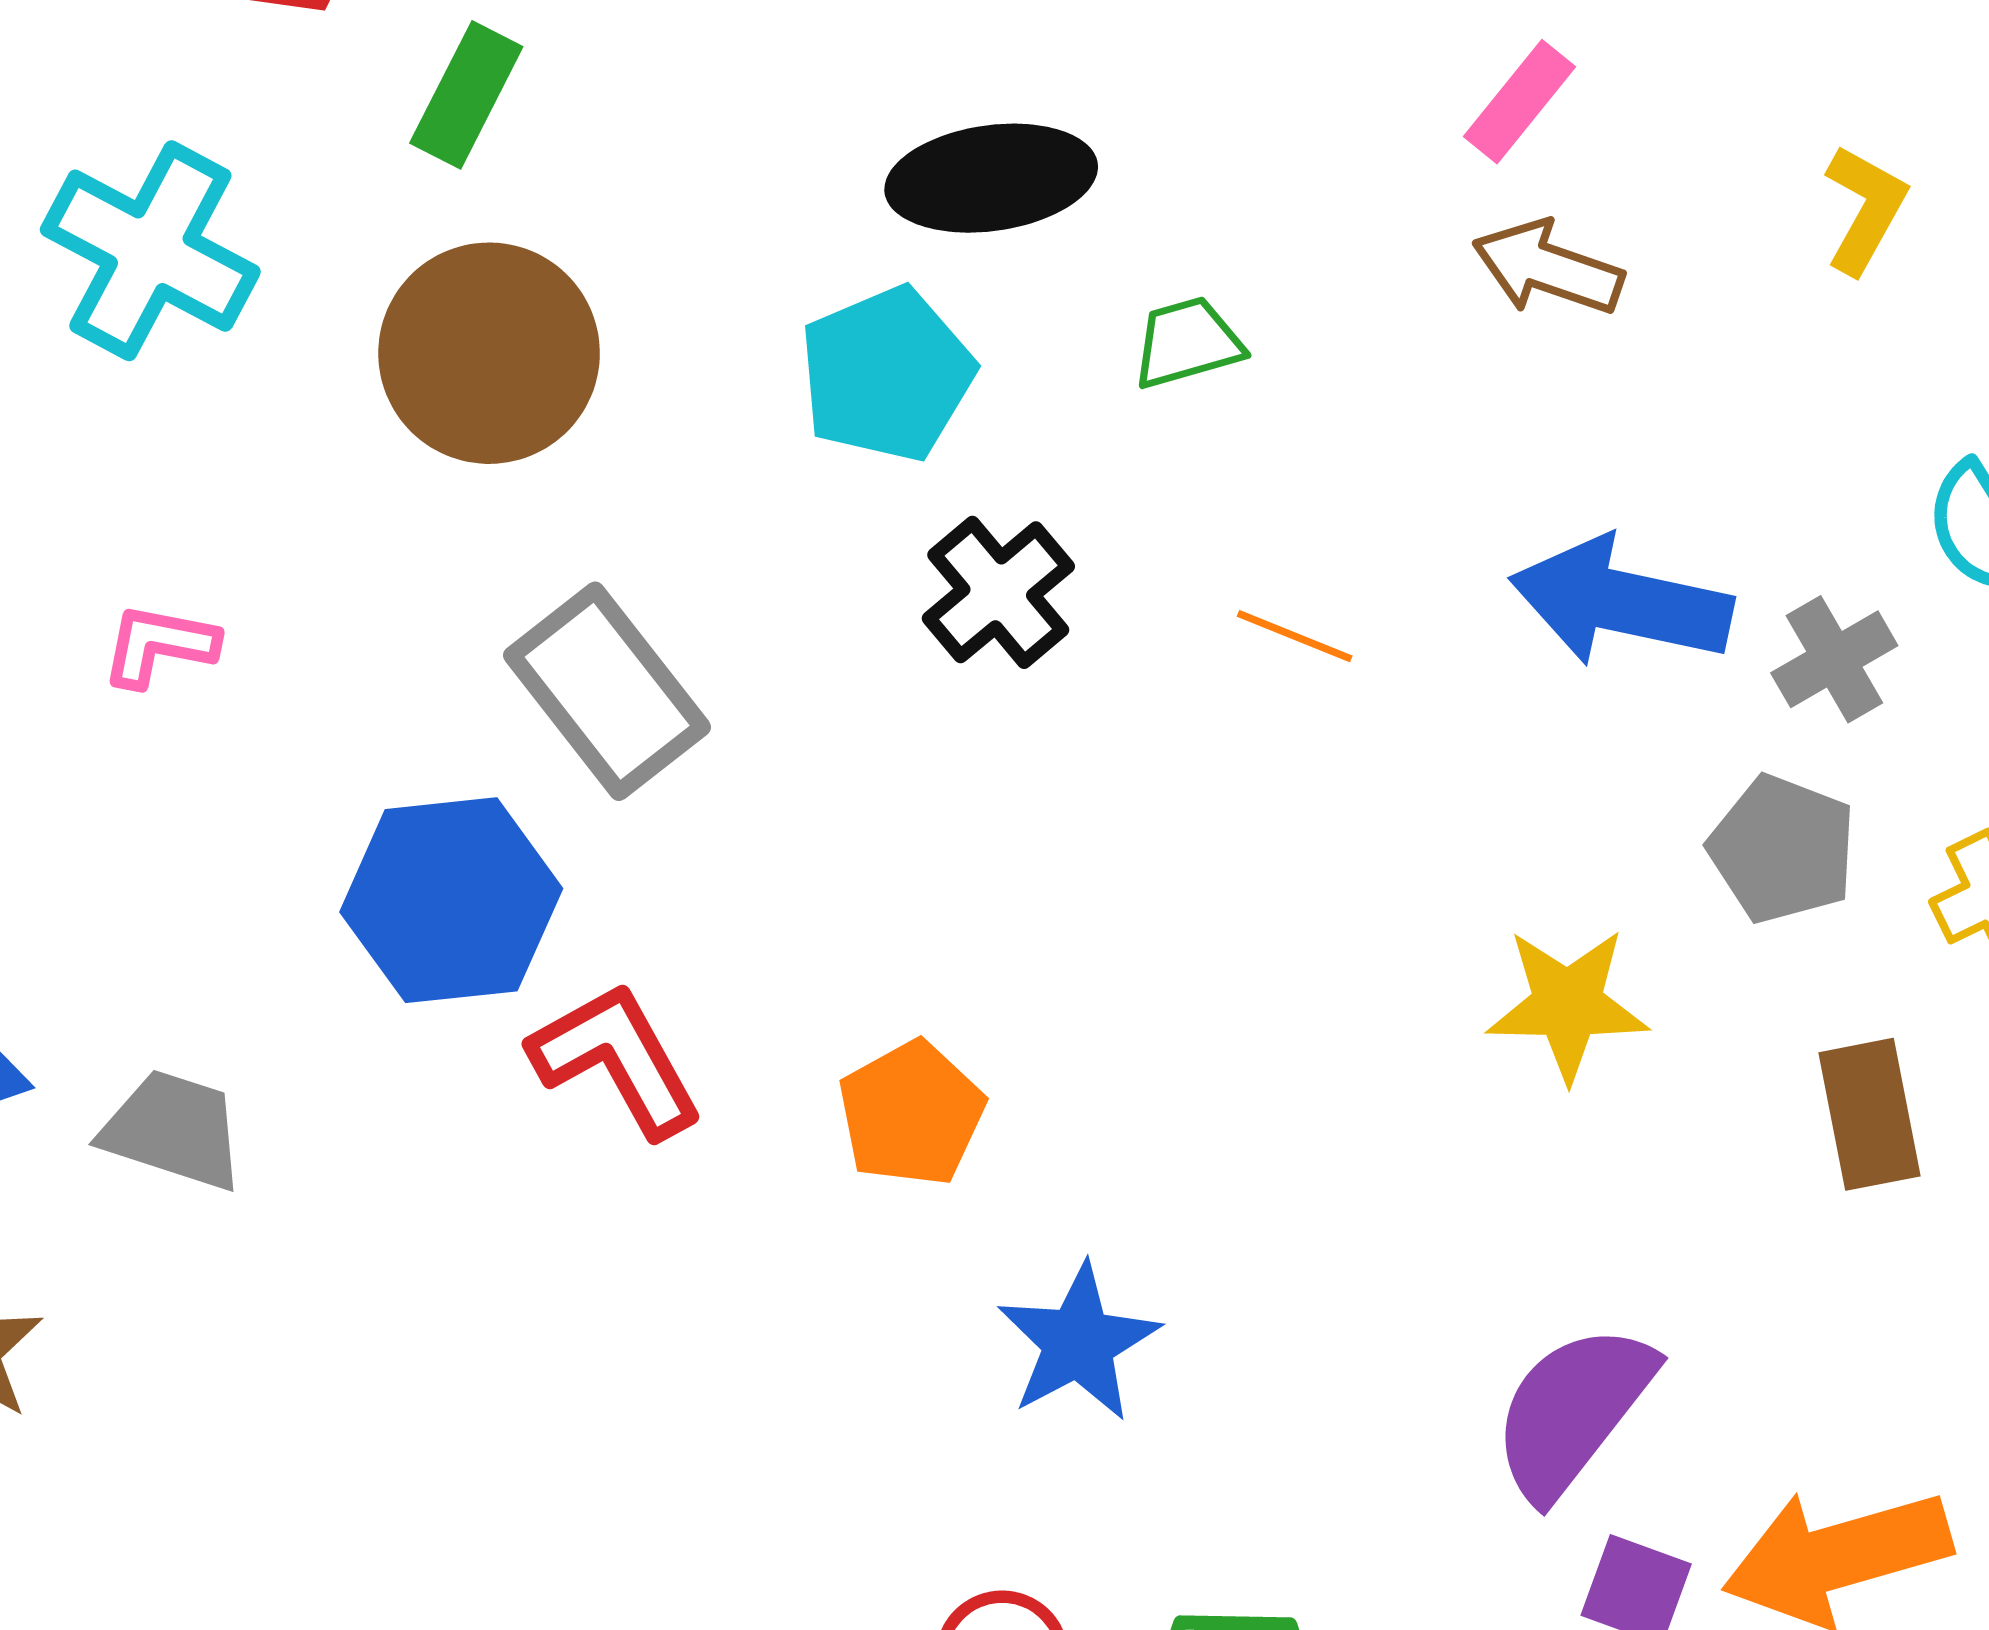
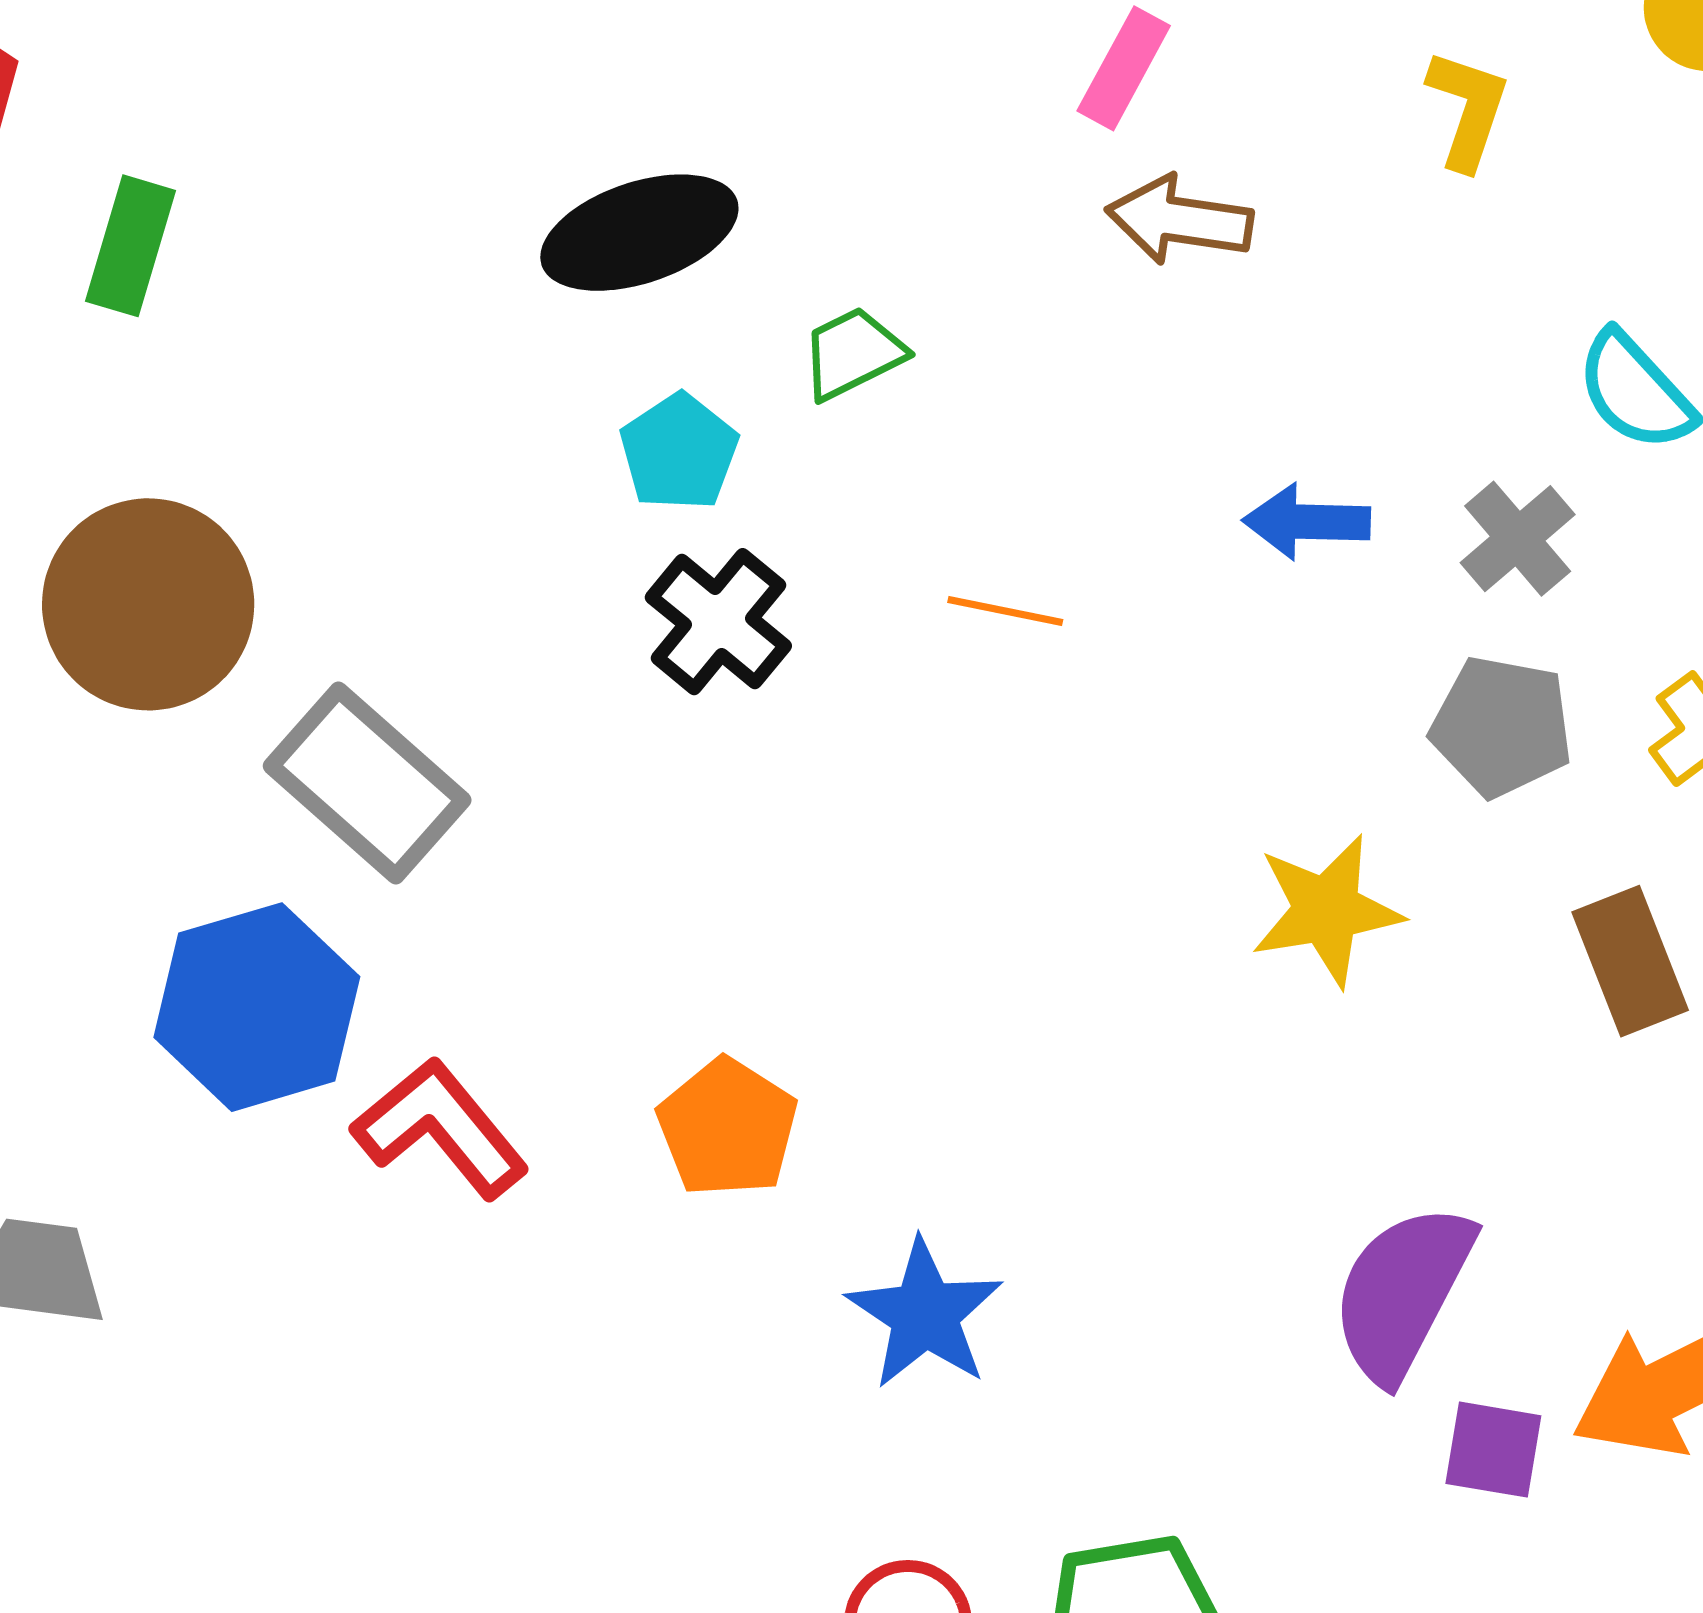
brown circle: (489, 353) -> (148, 604), moved
cyan pentagon: (887, 374) -> (679, 452), moved, size x0.7
blue arrow: (1621, 602) -> (1307, 522), size x0.6

